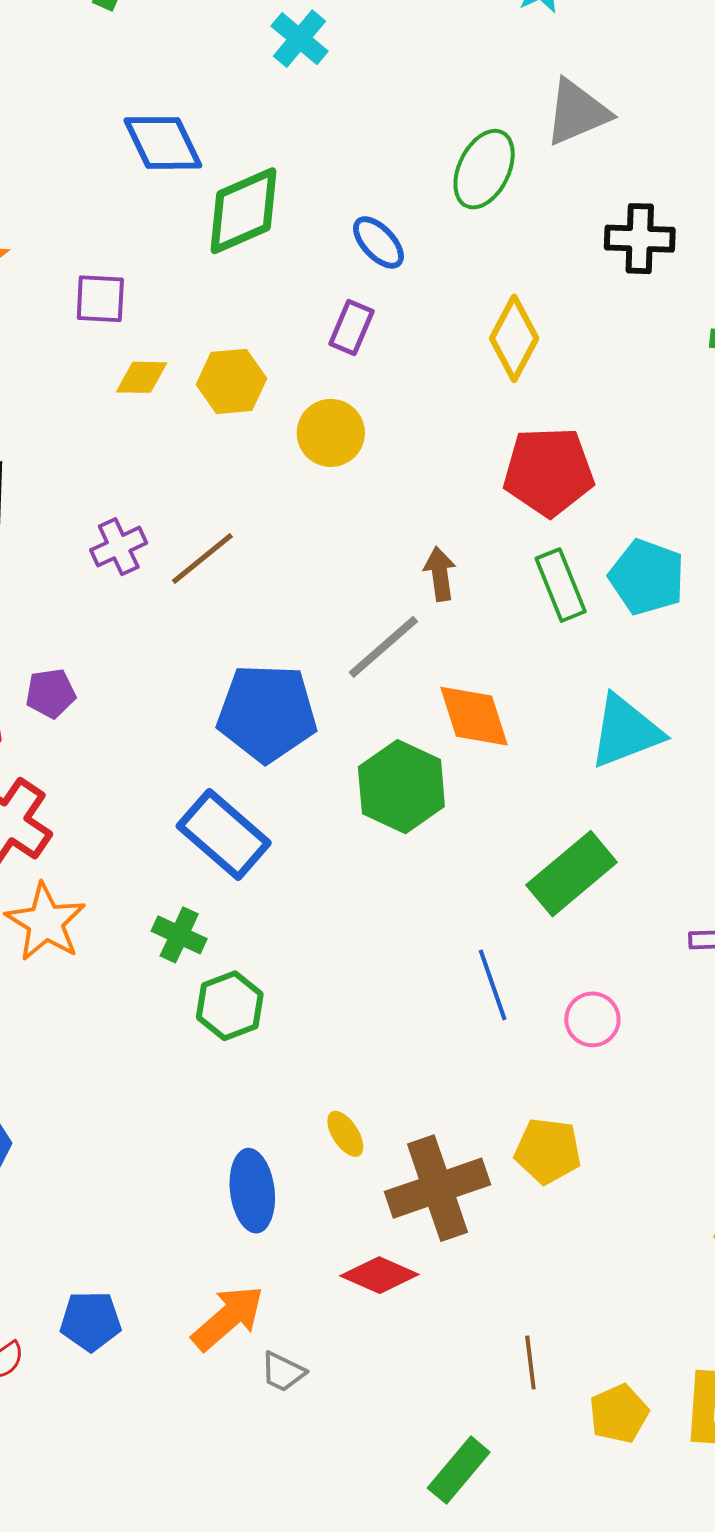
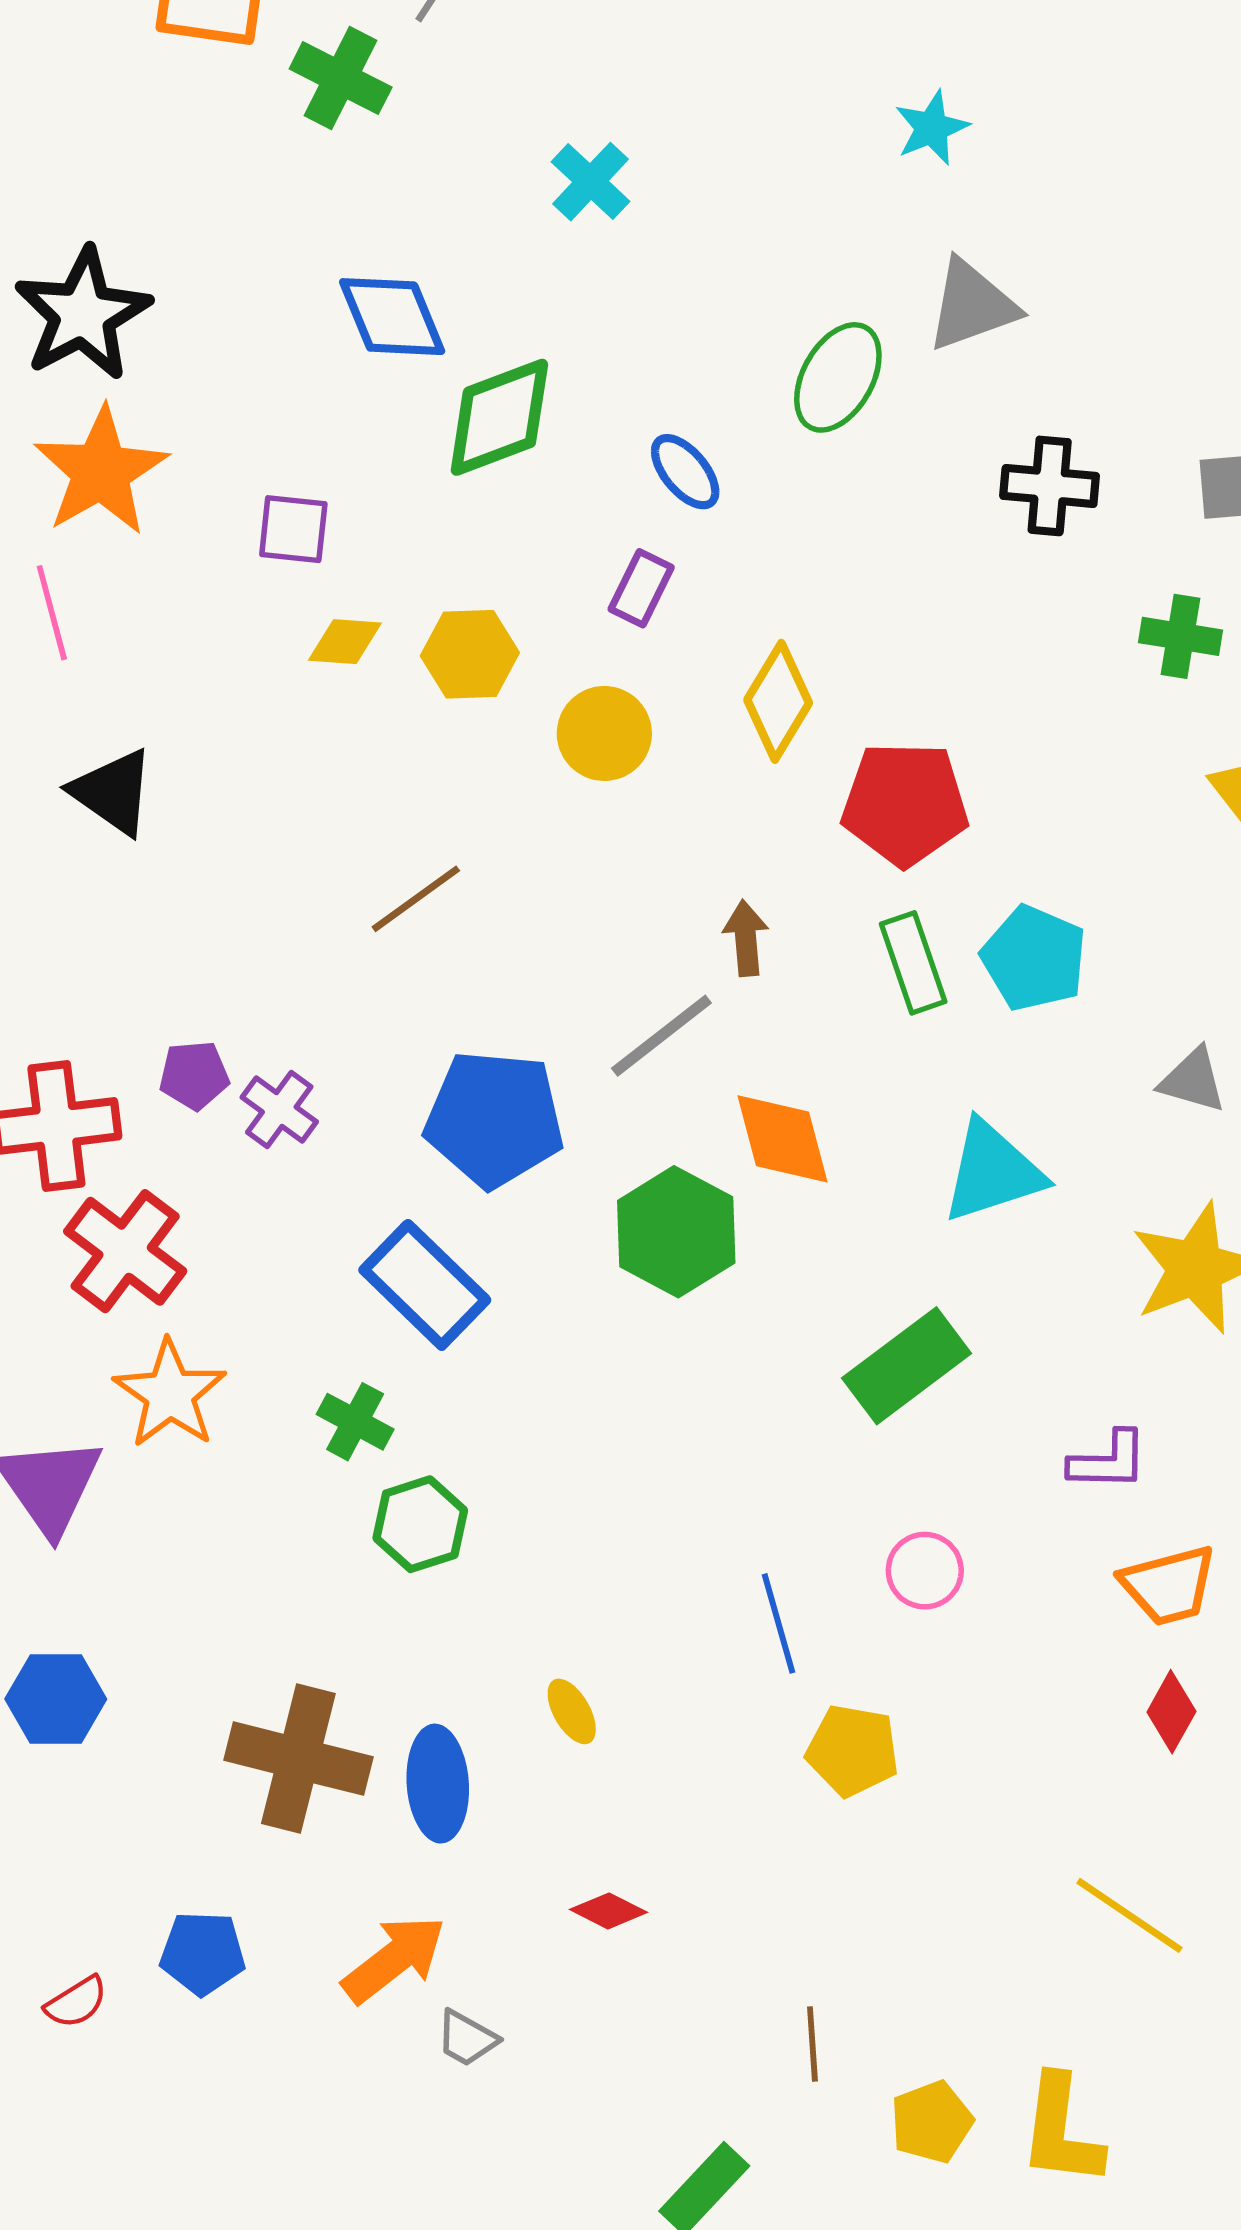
yellow diamond: (514, 338) -> (778, 701), moved
purple cross: (119, 547) -> (279, 1109), moved, turned -32
blue line: (493, 985) -> (779, 1623), moved
brown cross: (437, 1188) -> (298, 1759), moved, turned 30
red diamond: (379, 1275) -> (609, 1911), size x0.7

